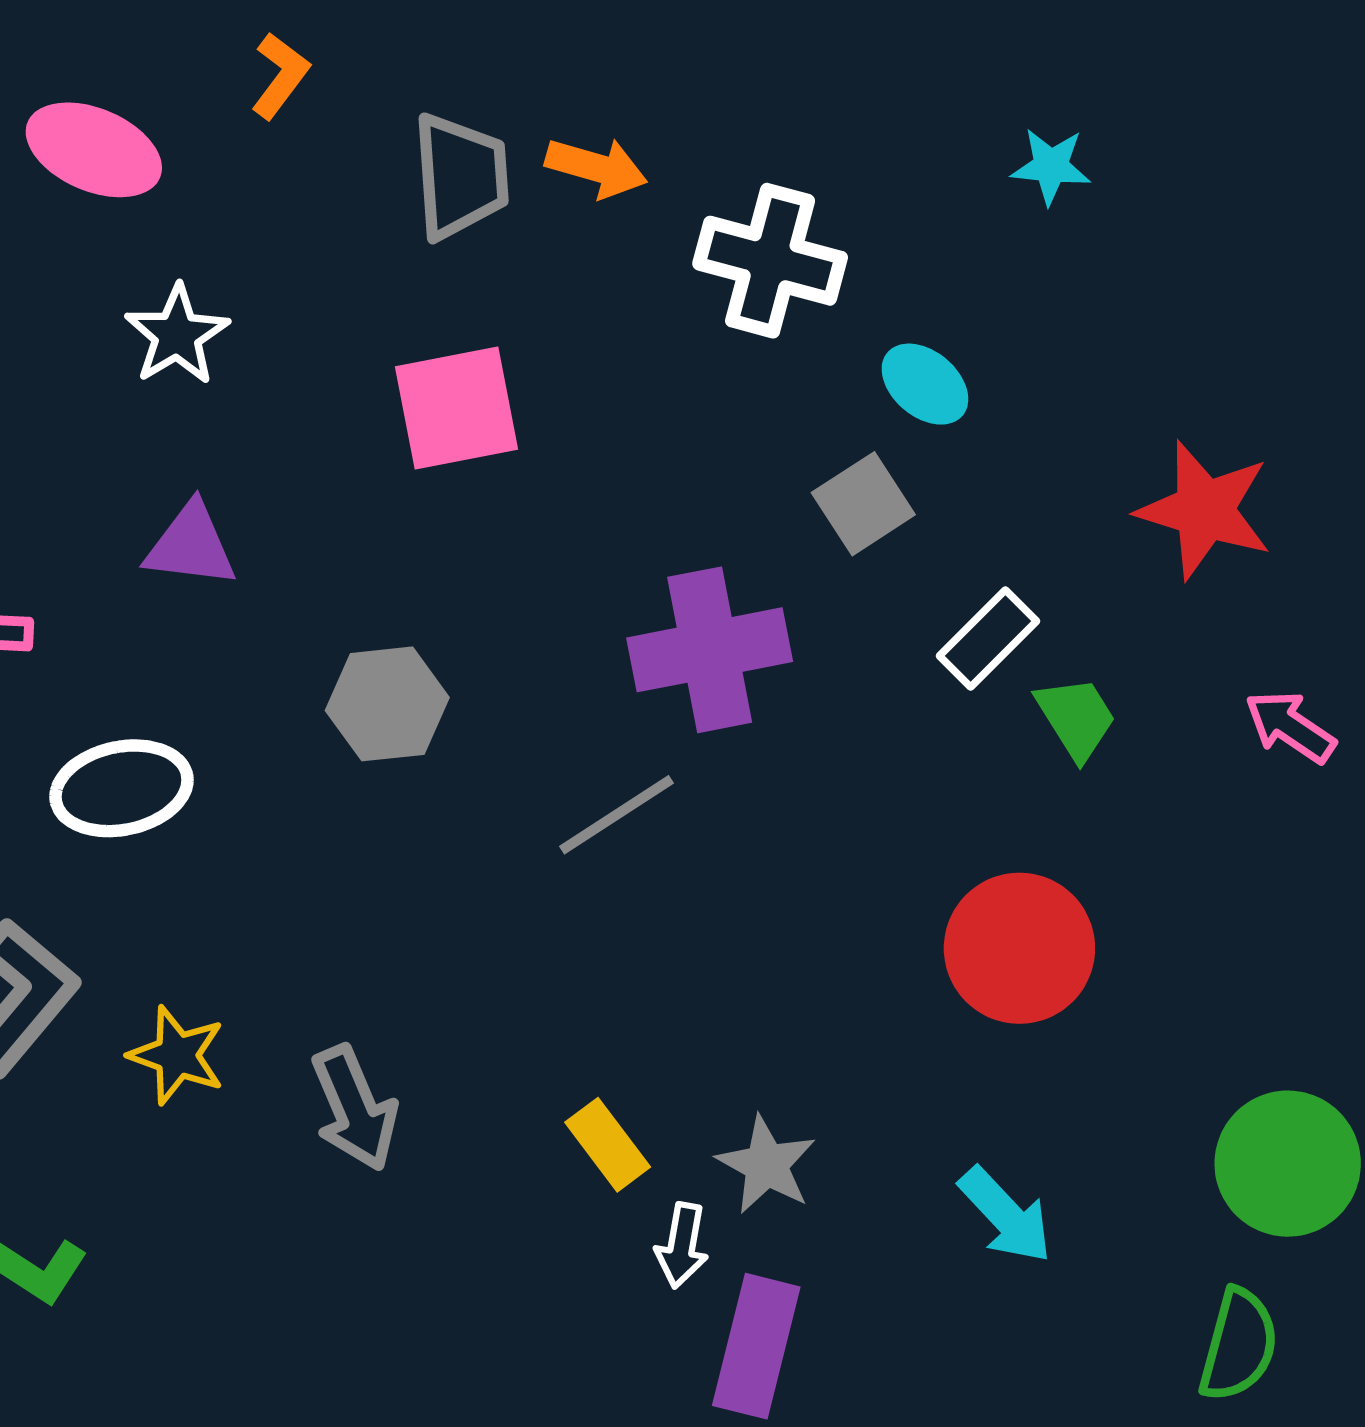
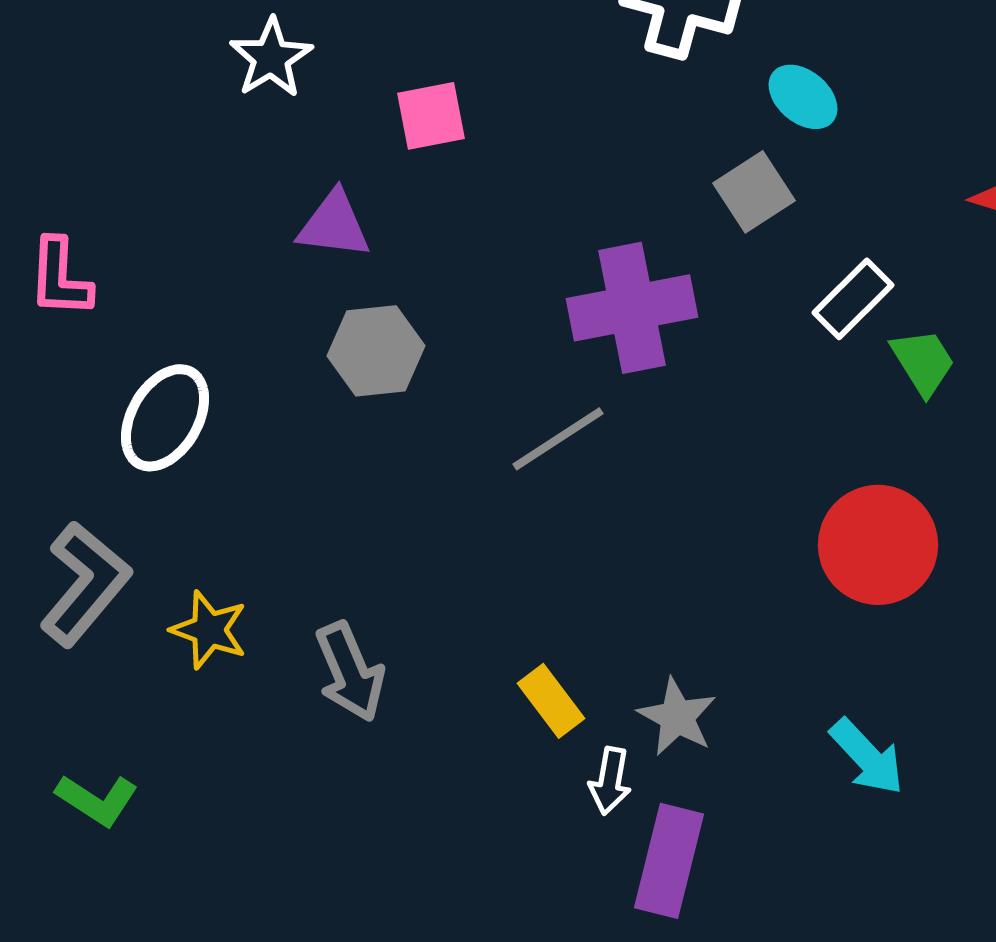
white star: (177, 335) -> (271, 58), moved
pink square: (457, 408) -> (431, 116), size x0.7
purple triangle: (191, 545) -> (334, 225), moved
white ellipse: (122, 788) -> (165, 418), turned -48

